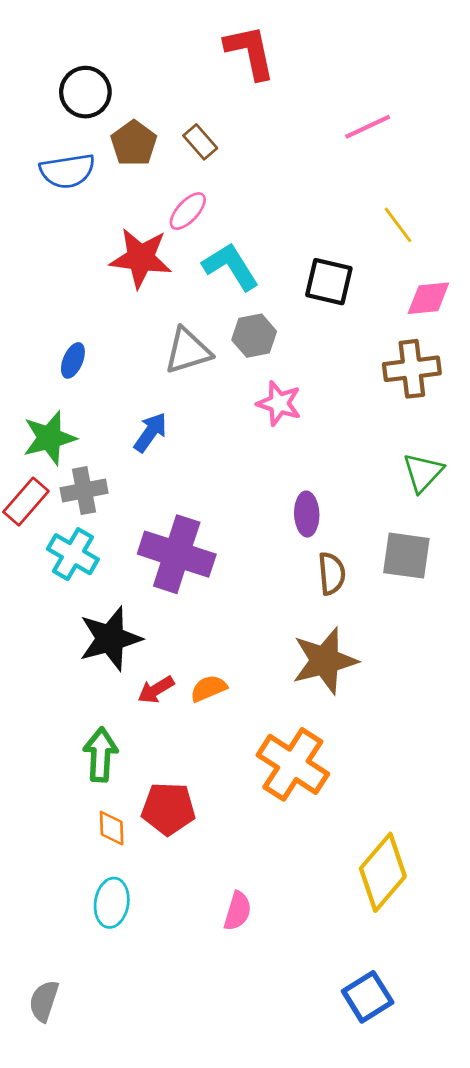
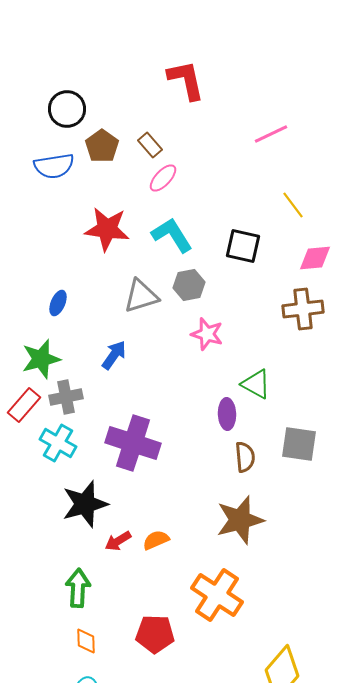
pink ellipse: (188, 211) -> (163, 178), moved
green triangle: (423, 473) -> (256, 384), moved, turned -44
red pentagon: (168, 809) -> (155, 634), moved

